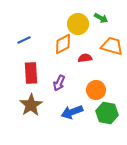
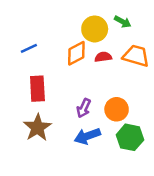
red semicircle: (85, 58) -> (103, 57), moved
purple arrow: (59, 83) -> (84, 108), moved

